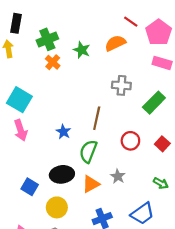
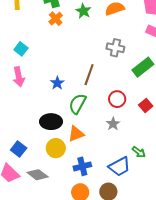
cyan square: (19, 100) -> (21, 49), size x0.6
gray star: (118, 176) -> (113, 124), moved
green arrow: (161, 183) -> (139, 152), moved
blue square: (30, 187) -> (19, 149), moved
yellow circle: (57, 207) -> (56, 148), moved

